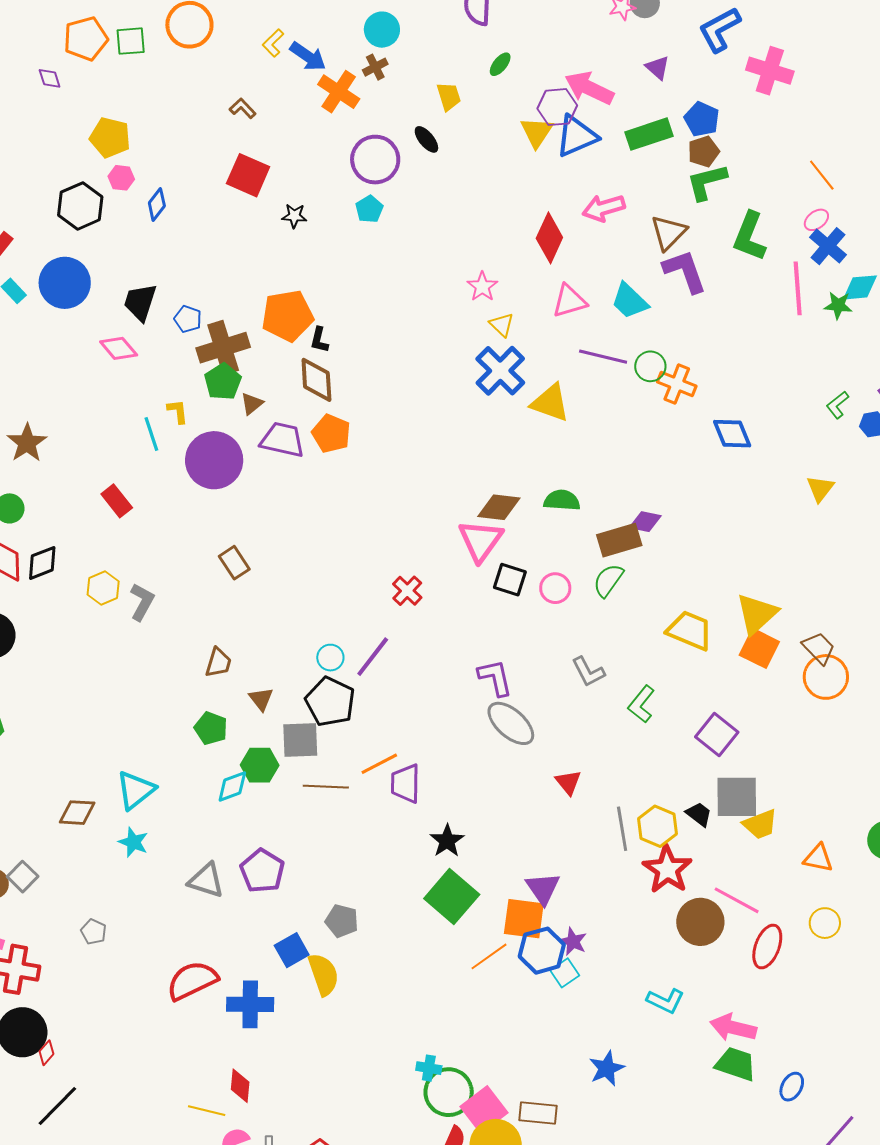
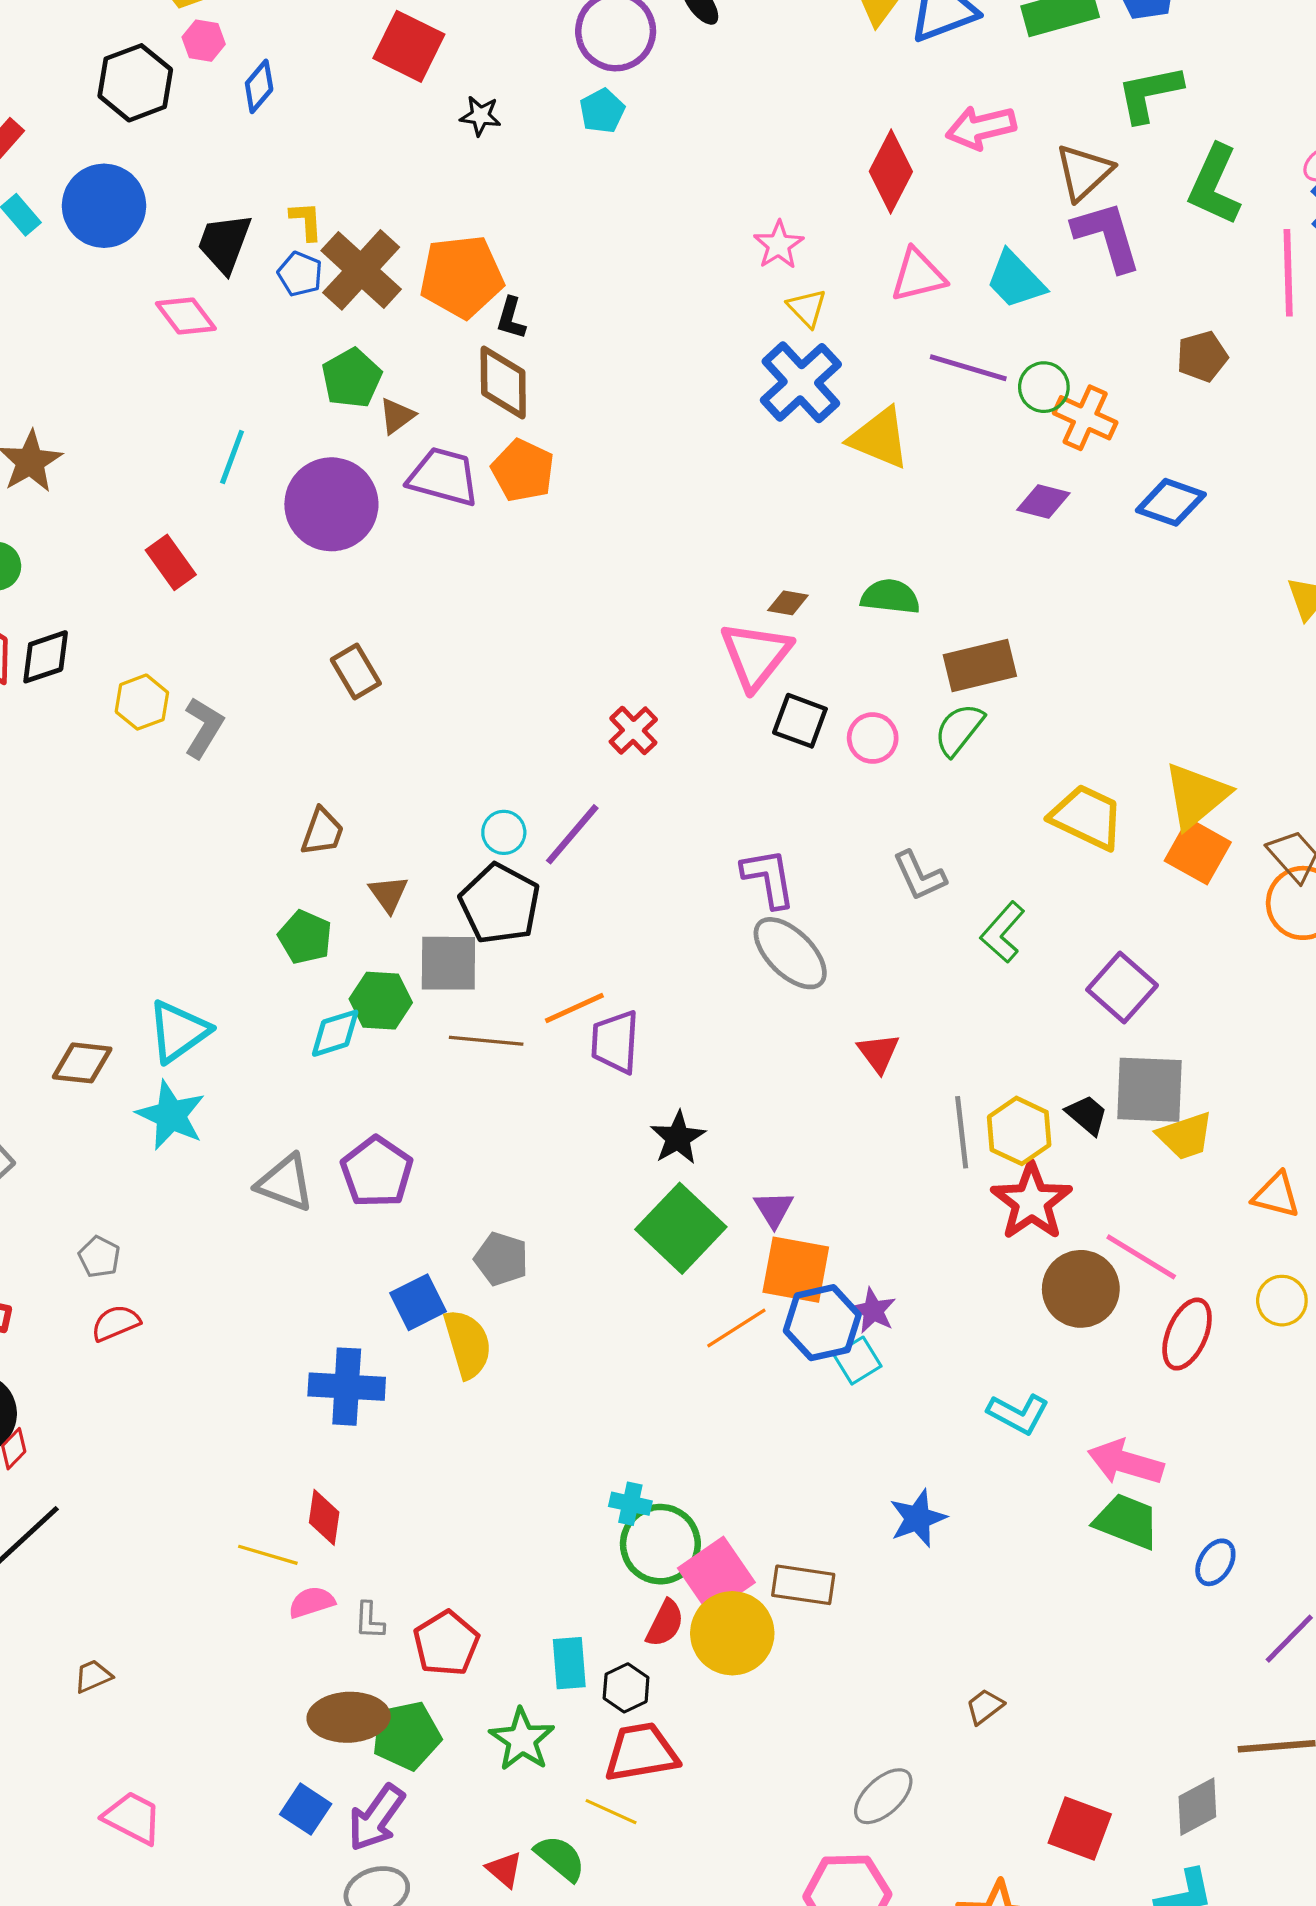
brown pentagon: (704, 152) -> (1202, 356), moved
brown cross: (223, 348) -> (361, 270), moved, turned -33
yellow L-shape: (178, 411) -> (306, 221), moved
cyan line: (151, 434) -> (232, 457), turned 36
blue diamond: (732, 434) -> (1171, 502), turned -51
brown diamond: (499, 507) -> (788, 603), size x0.6
purple diamond: (645, 522) -> (1043, 502), moved
cyan star: (133, 842) -> (171, 1115), size x1.4
purple triangle: (543, 888) -> (774, 1209), moved, size x0.7
red semicircle: (192, 981) -> (116, 1323), moved, size x0.6

